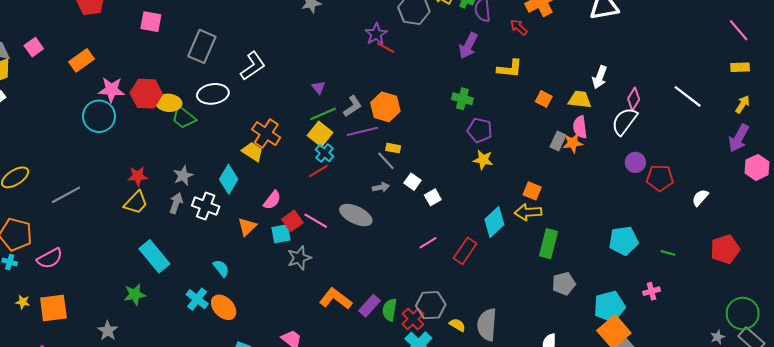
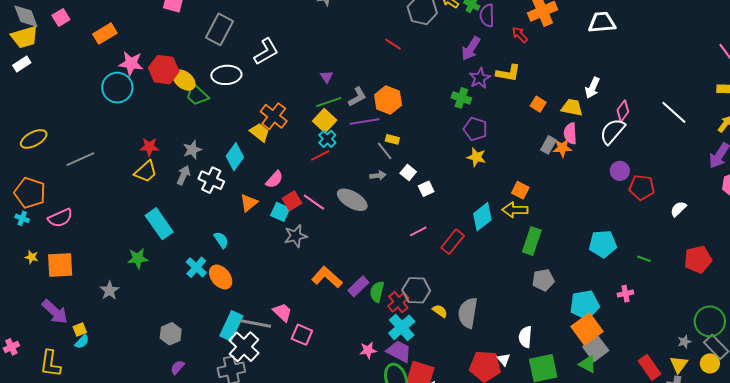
purple star: (376, 34) -> (480, 78), moved
yellow ellipse: (169, 103) -> (184, 80), turned 30
cyan square: (281, 234) -> (280, 212), turned 30

